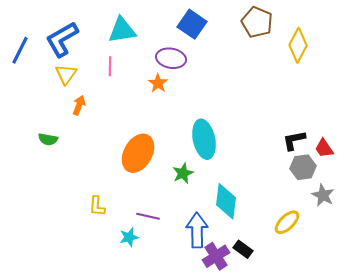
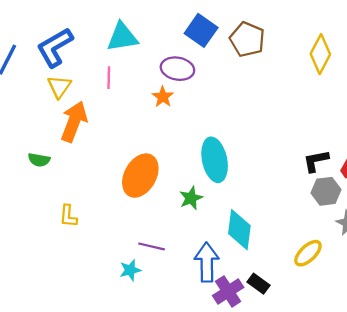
brown pentagon: (257, 22) -> (247, 39), moved
orange arrow: (79, 105) -> (74, 122), size x1.8
yellow L-shape: (97, 206) -> (68, 216), moved

